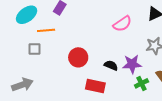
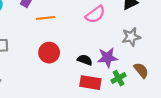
orange line: (46, 30) -> (46, 18), moved
red rectangle: (95, 86) -> (90, 83), moved

